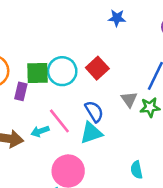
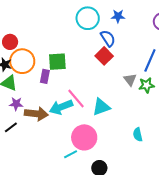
cyan circle: (62, 71) -> (88, 18), moved
blue semicircle: (94, 111) -> (108, 38), moved
cyan arrow: (40, 131) -> (61, 107), size x1.6

